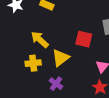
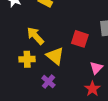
yellow triangle: (61, 58) -> (55, 56), turned -48

